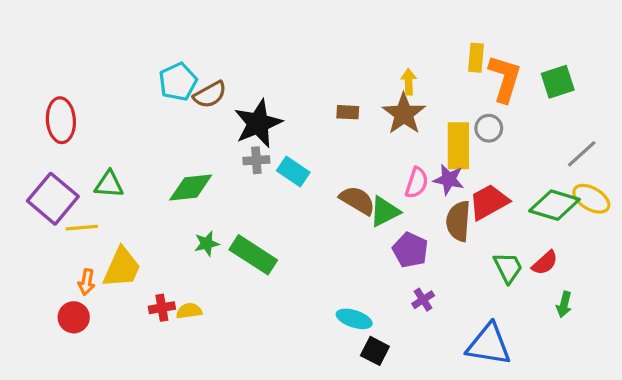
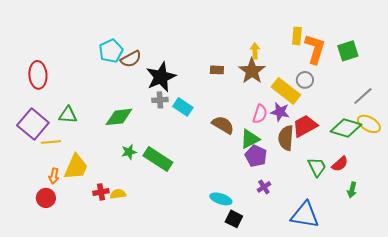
yellow rectangle: (458, 146) -> (286, 91), turned -52
green triangle: (385, 212) -> (250, 139), moved

